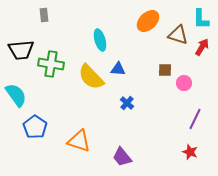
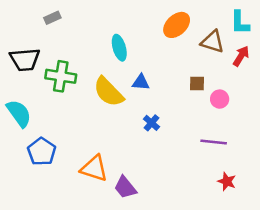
gray rectangle: (44, 15) -> (52, 18), turned 72
purple line: (195, 119) -> (214, 142), moved, turned 70
purple trapezoid: (122, 157) -> (125, 187), moved

